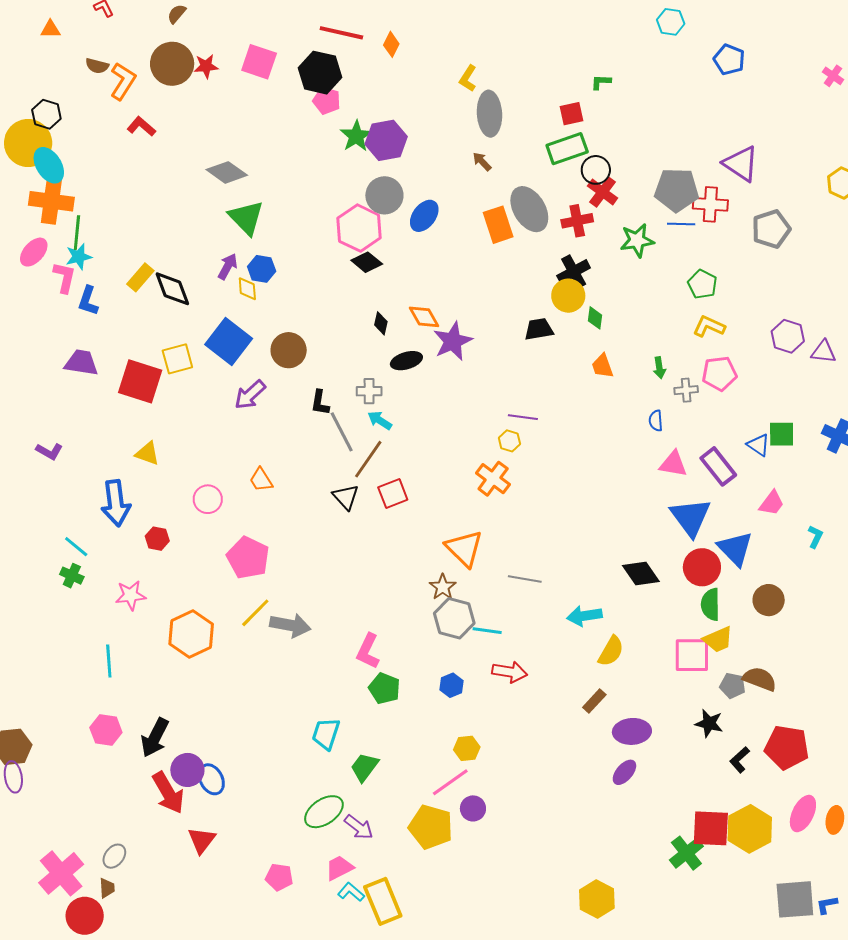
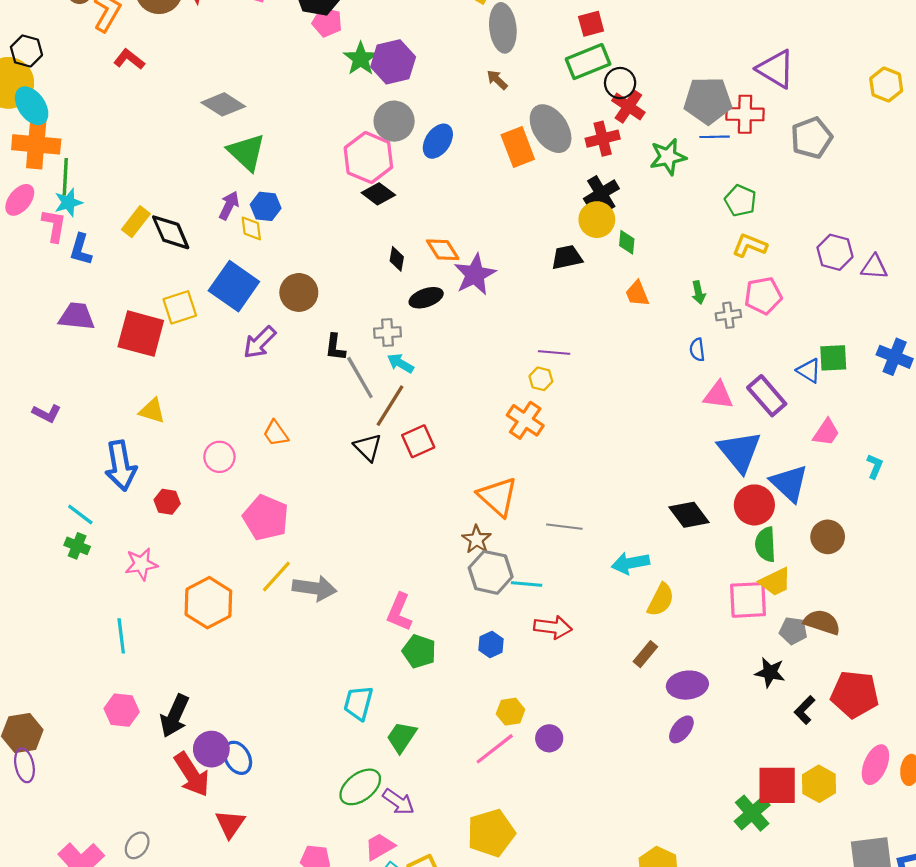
purple circle: (473, 808) -> (549, 738), moved
yellow pentagon: (431, 827) -> (491, 833), moved, turned -30
yellow hexagon: (750, 829) -> (819, 784), size x0.7

